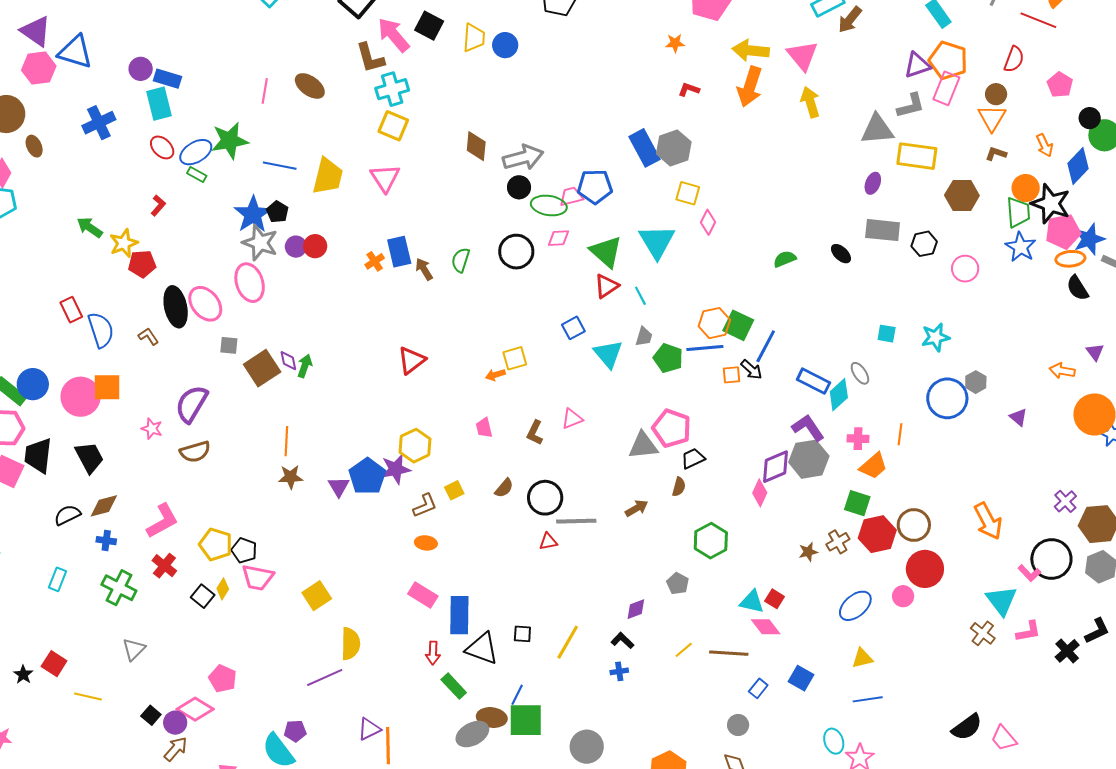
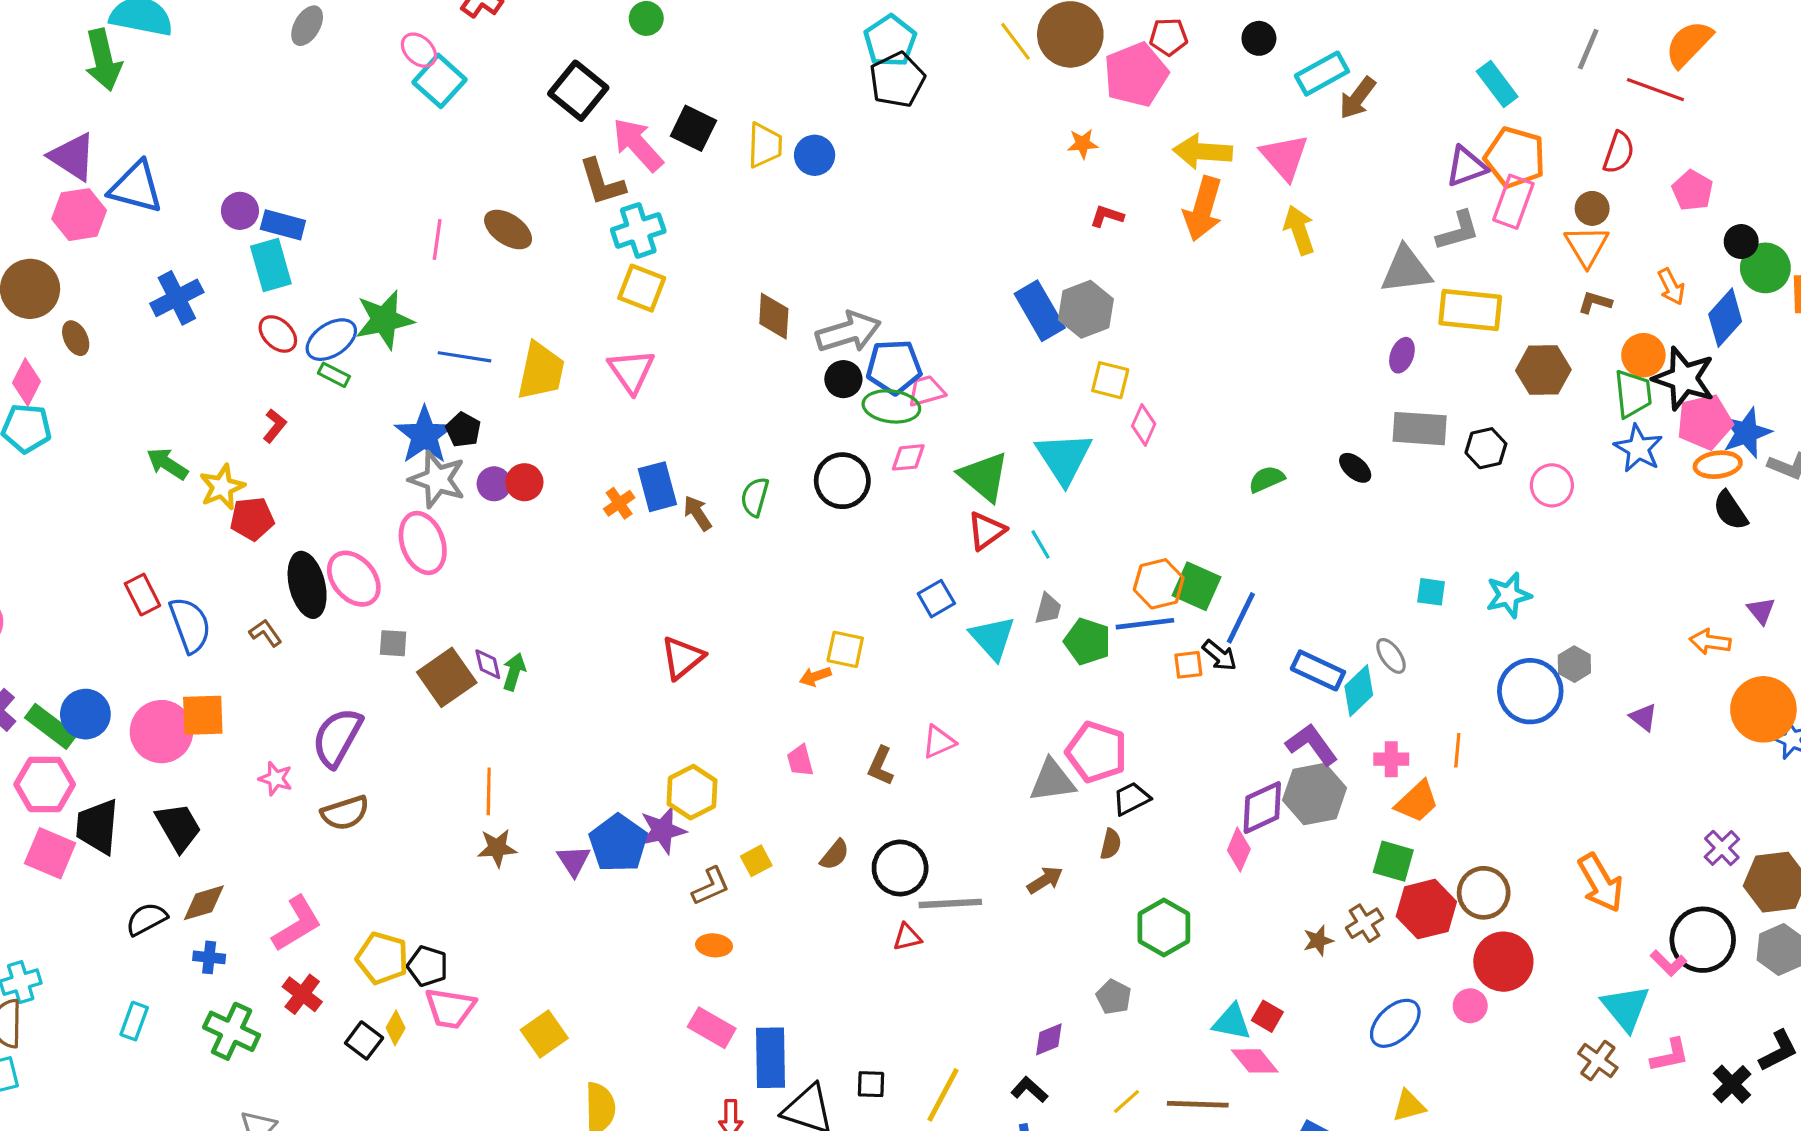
blue pentagon: (595, 187) -> (894, 367), moved
yellow square: (515, 358) -> (845, 649), turned 30

